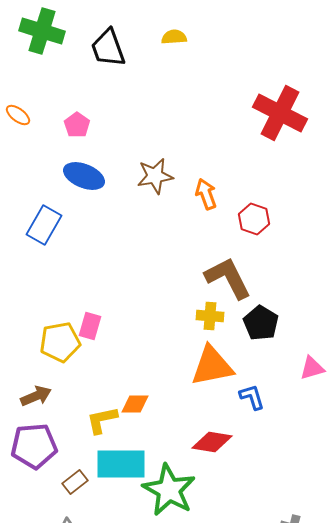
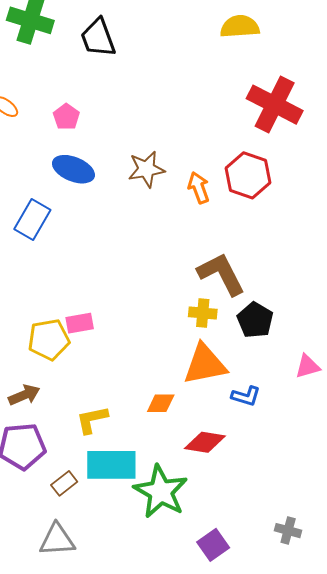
yellow semicircle: (174, 37) -> (240, 27), moved, size x1.5
red hexagon: (254, 219) -> (248, 175), moved, size x1.4
pink rectangle: (90, 326) -> (80, 323), turned 64
blue L-shape: (252, 397) -> (246, 396), turned 124
orange diamond: (135, 404) -> (161, 403), moved

